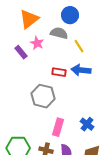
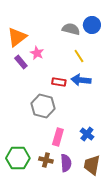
blue circle: (70, 15) -> (92, 25), moved
orange triangle: (29, 19) -> (17, 37), moved
gray semicircle: (59, 33) -> (71, 29), moved

